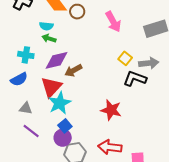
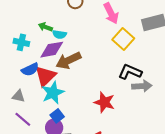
cyan semicircle: (46, 26) -> (59, 34), moved
yellow square: (125, 58) -> (123, 39), moved, size x1.5
gray arrow: (149, 63) -> (142, 86), moved
brown arrow: (73, 70) -> (68, 60), size x1.4
blue semicircle: (19, 79) -> (30, 69), moved

